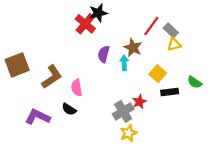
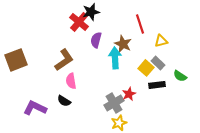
red line: (151, 26) -> (140, 24), turned -54
gray rectangle: (171, 30) -> (158, 63), moved
purple semicircle: (104, 54) -> (96, 40), moved
cyan arrow: (124, 63) -> (115, 58), size x1.5
brown L-shape: (52, 77) -> (64, 60), moved

